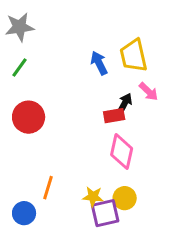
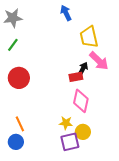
blue arrow: (99, 63) -> (66, 13), moved
pink arrow: (149, 92) -> (99, 61), size x1.5
orange line: (48, 188) -> (20, 124), moved, turned -42
yellow star: (93, 197) -> (66, 123), moved

